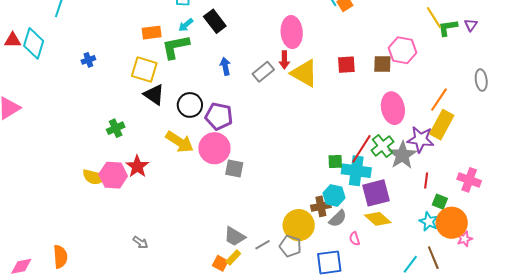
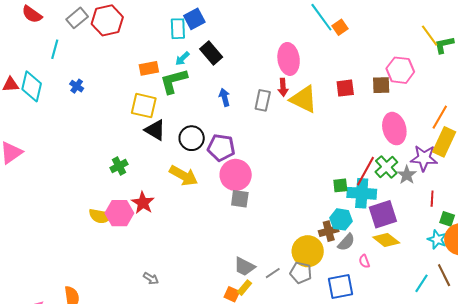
blue cross: (88, 60) -> (77, 86), moved, turned -32
gray rectangle: (263, 72) -> (263, 100), turned -35
pink circle: (214, 148) -> (236, 175), moved
gray star: (402, 155) -> (407, 175), size x0.7

